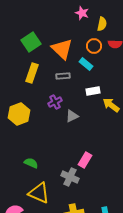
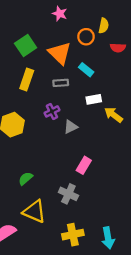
pink star: (82, 13) -> (60, 14), moved
orange circle: (94, 46) -> (86, 37), moved
pink rectangle: (85, 160) -> (84, 165), moved
green semicircle: (31, 163) -> (26, 179), turned -64

